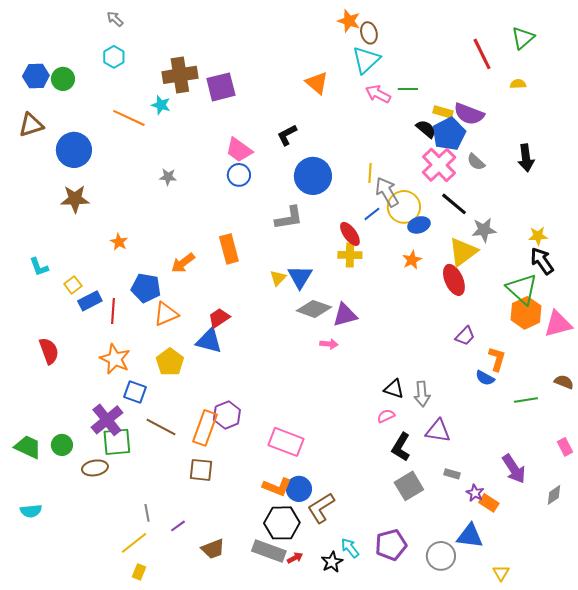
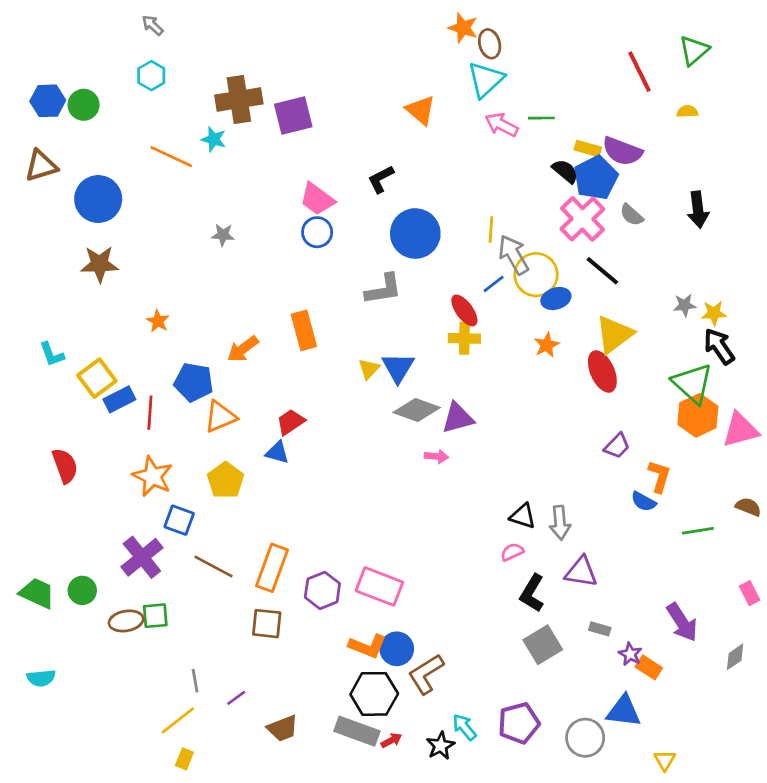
gray star: (484, 230) -> (685, 305), moved, size x0.7
yellow square: (73, 285) -> (97, 378), size x1.6
blue triangle: (209, 341) -> (277, 452), size x0.7
purple hexagon: (227, 415) -> (322, 590), moved
green square: (117, 442) -> (155, 616), moved, size x0.7

